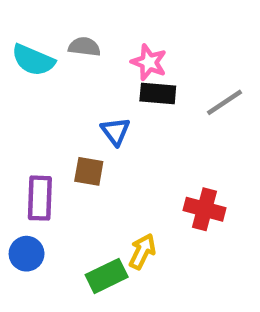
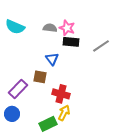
gray semicircle: (84, 47) -> (50, 28), moved
purple rectangle: (40, 198) -> (18, 89), turned 42
red cross: (205, 209) -> (61, 94), moved

